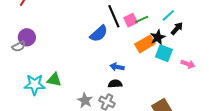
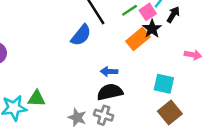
pink square: (131, 20) -> (148, 12), moved
cyan square: (164, 53) -> (164, 84), moved
black semicircle: (115, 84) -> (110, 92), size x1.5

